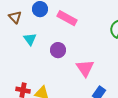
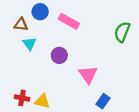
brown triangle: (15, 17) -> (21, 24), moved, turned -40

